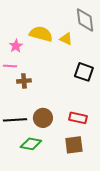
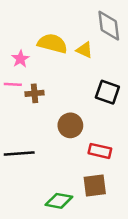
brown cross: (24, 81) -> (35, 93), moved
brown circle: (43, 118) -> (70, 125), moved
green diamond: (31, 144) -> (59, 201), moved

